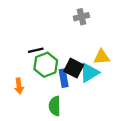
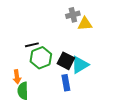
yellow triangle: (102, 57) -> (85, 24), moved
blue rectangle: (64, 78) -> (66, 83), moved
green semicircle: (55, 106) -> (23, 91), moved

